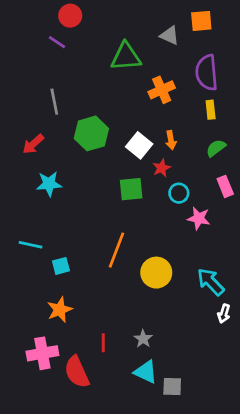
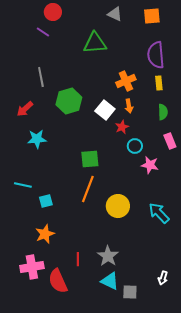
gray triangle: (170, 35) -> (115, 14), moved
orange cross: (162, 90) -> (126, 81), moved
green semicircle: (216, 148) -> (163, 112), turned 126
green square: (131, 189) -> (90, 159), moved
white arrow: (224, 314) -> (163, 278), moved
gray star: (143, 339) -> (108, 256), size x1.5

